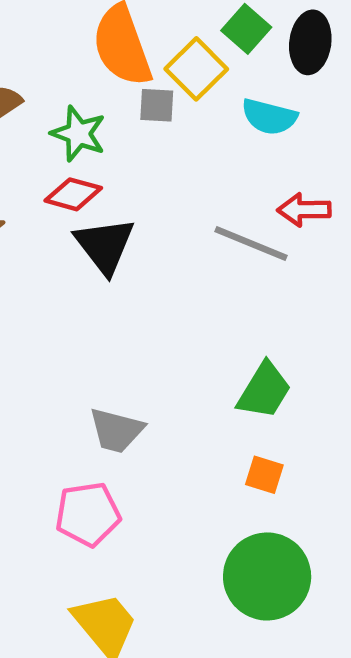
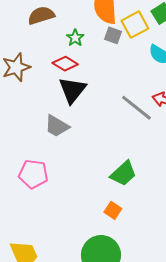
green star: (78, 134) -> (75, 38), size x0.7
gray trapezoid: (116, 430) -> (57, 126), moved
pink pentagon: (88, 514) -> (33, 174), moved

